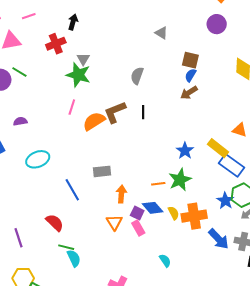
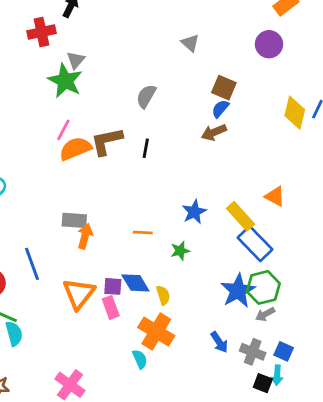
pink line: (72, 107) -> (63, 130), moved
green star: (180, 180) -> (180, 251), size x0.6
orange line: (158, 184) -> (143, 233), moved
blue line: (72, 190) -> (32, 264), moved
orange arrow: (121, 194) -> (85, 236), moved
blue star: (225, 201) -> (238, 291), size x1.4
purple square: (137, 213) -> (113, 286), turned -32
orange cross: (194, 216) -> (156, 332), moved, turned 30
orange triangle: (114, 222) -> (79, 294), size x1.4
blue arrow: (219, 239) -> (219, 342), size x0.7

